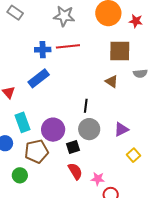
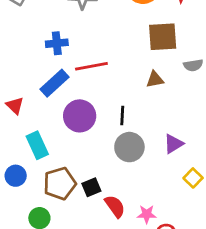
red line: (68, 46) -> (91, 66), moved
brown triangle: (112, 82) -> (155, 79), turned -40
purple circle: (53, 130) -> (80, 116), moved
black square: (73, 147) -> (91, 187), moved

